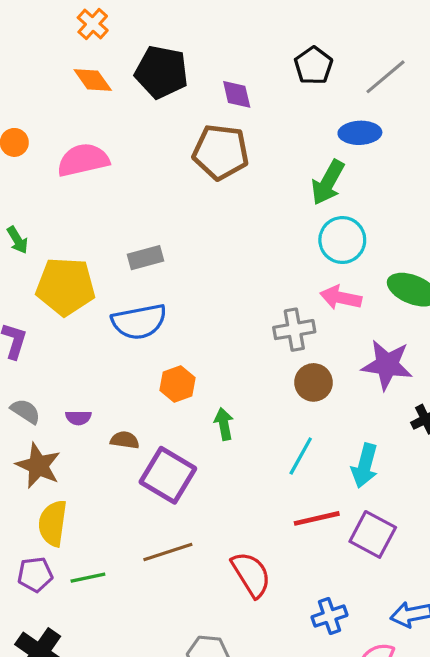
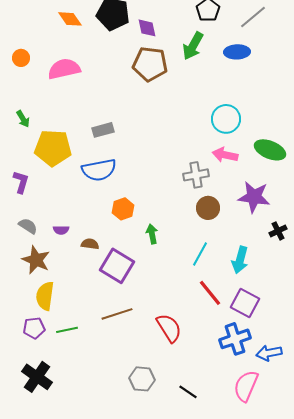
purple diamond: (237, 94) -> (147, 28), moved
green arrow: (328, 182) -> (193, 46), moved
red line: (317, 518) -> (210, 293), turned 64
blue cross: (330, 616) -> (235, 339), moved, size x1.4

